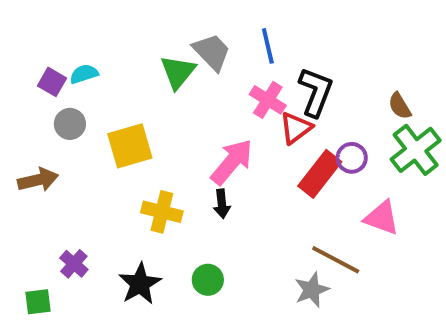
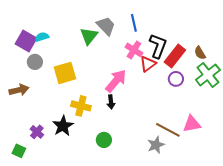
purple square: (52, 82) -> (26, 41), size x1.5
red rectangle: (320, 174) -> (175, 56), moved
pink triangle: (382, 218) -> (192, 124), moved, turned -30
black star: (140, 284) -> (63, 126), moved
green square: (38, 302) -> (19, 151), turned 32

